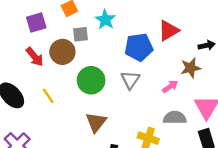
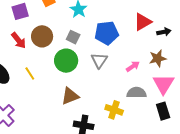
red triangle: (169, 31) -> (143, 22), moved
gray square: (80, 34) -> (73, 37), moved, turned 32
brown star: (191, 68) -> (158, 58), moved
brown triangle: (96, 122) -> (70, 96), turned 30

